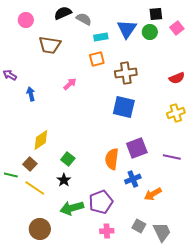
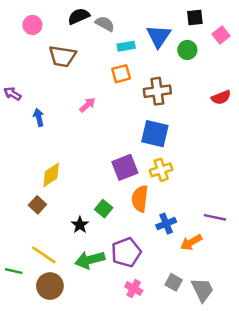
green circle: (150, 32) -> (187, 50), moved
yellow cross: (176, 113) -> (161, 170), moved
purple square: (137, 148) -> (125, 167), moved
purple line: (172, 157) -> (215, 217), moved
green square: (68, 159) -> (104, 209), moved
green line: (11, 175) -> (14, 271), moved
yellow line: (35, 188) -> (44, 255), moved
pink cross: (107, 231) -> (134, 289), turned 32

